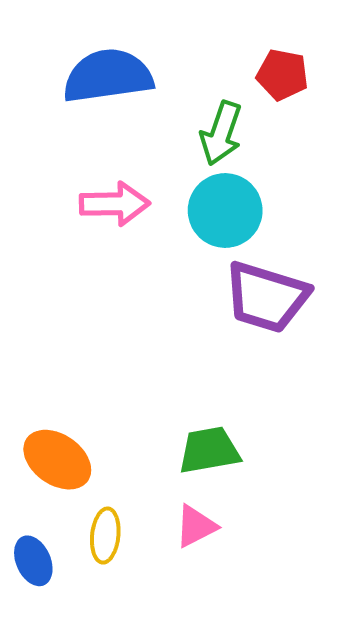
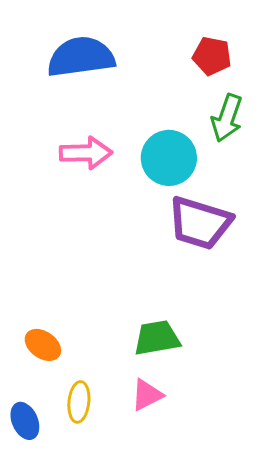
green arrow: (221, 133) -> (227, 118), moved
orange ellipse: (57, 460) -> (43, 345), size x0.7

